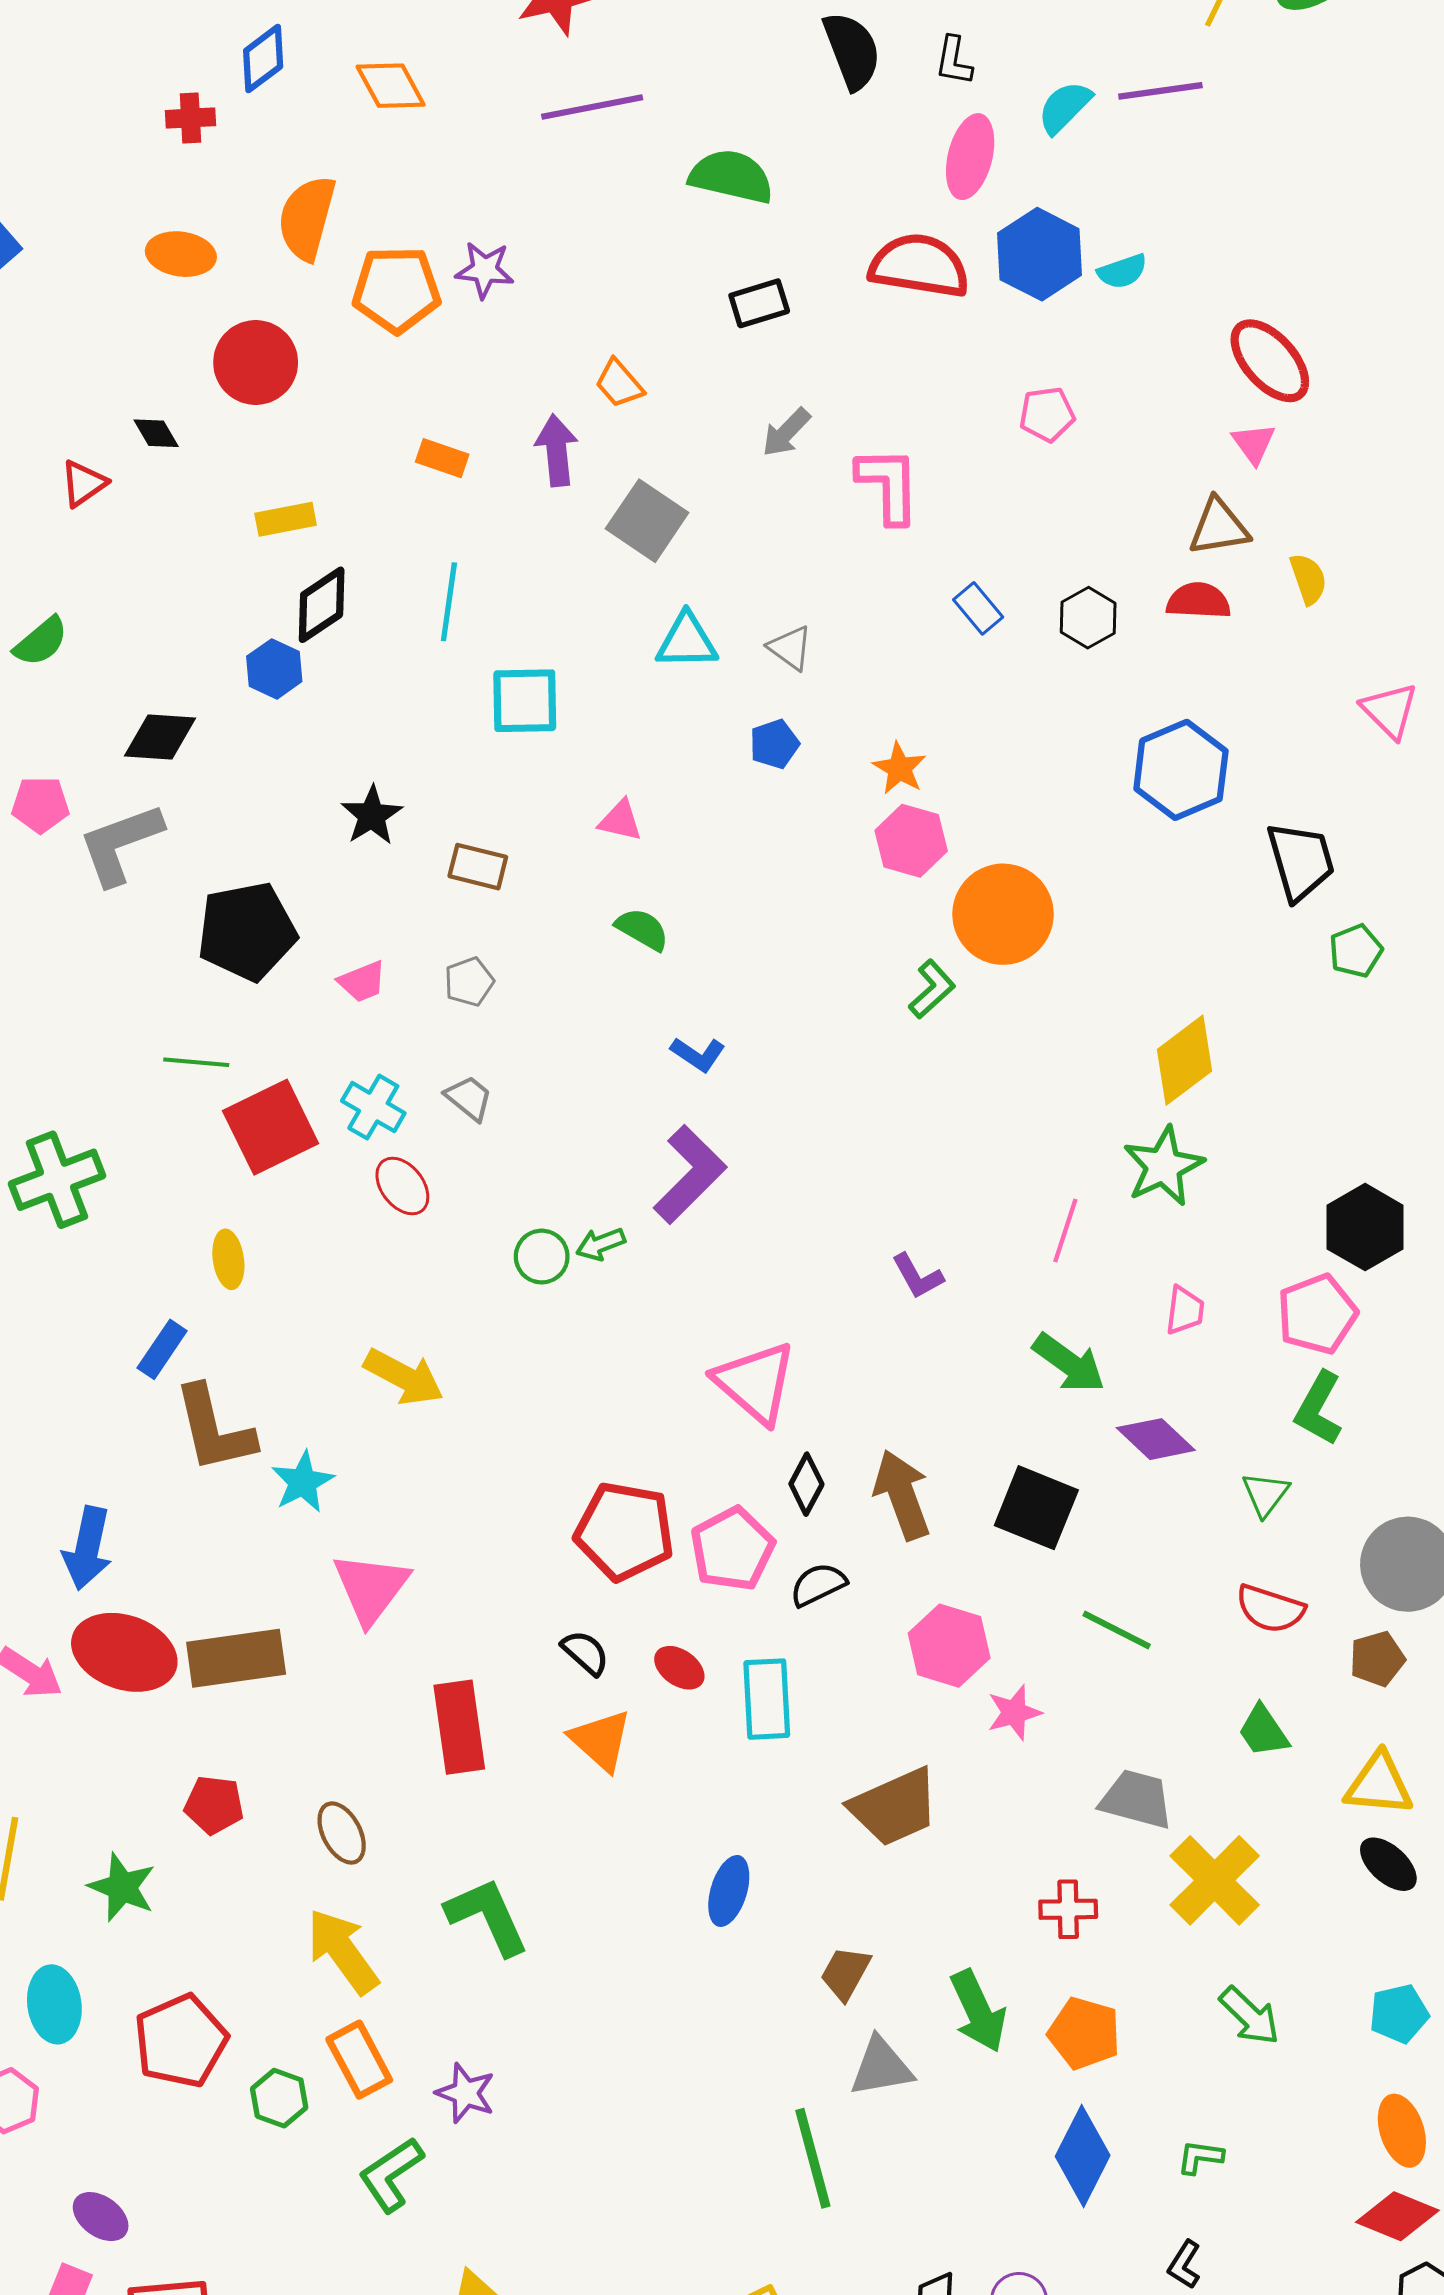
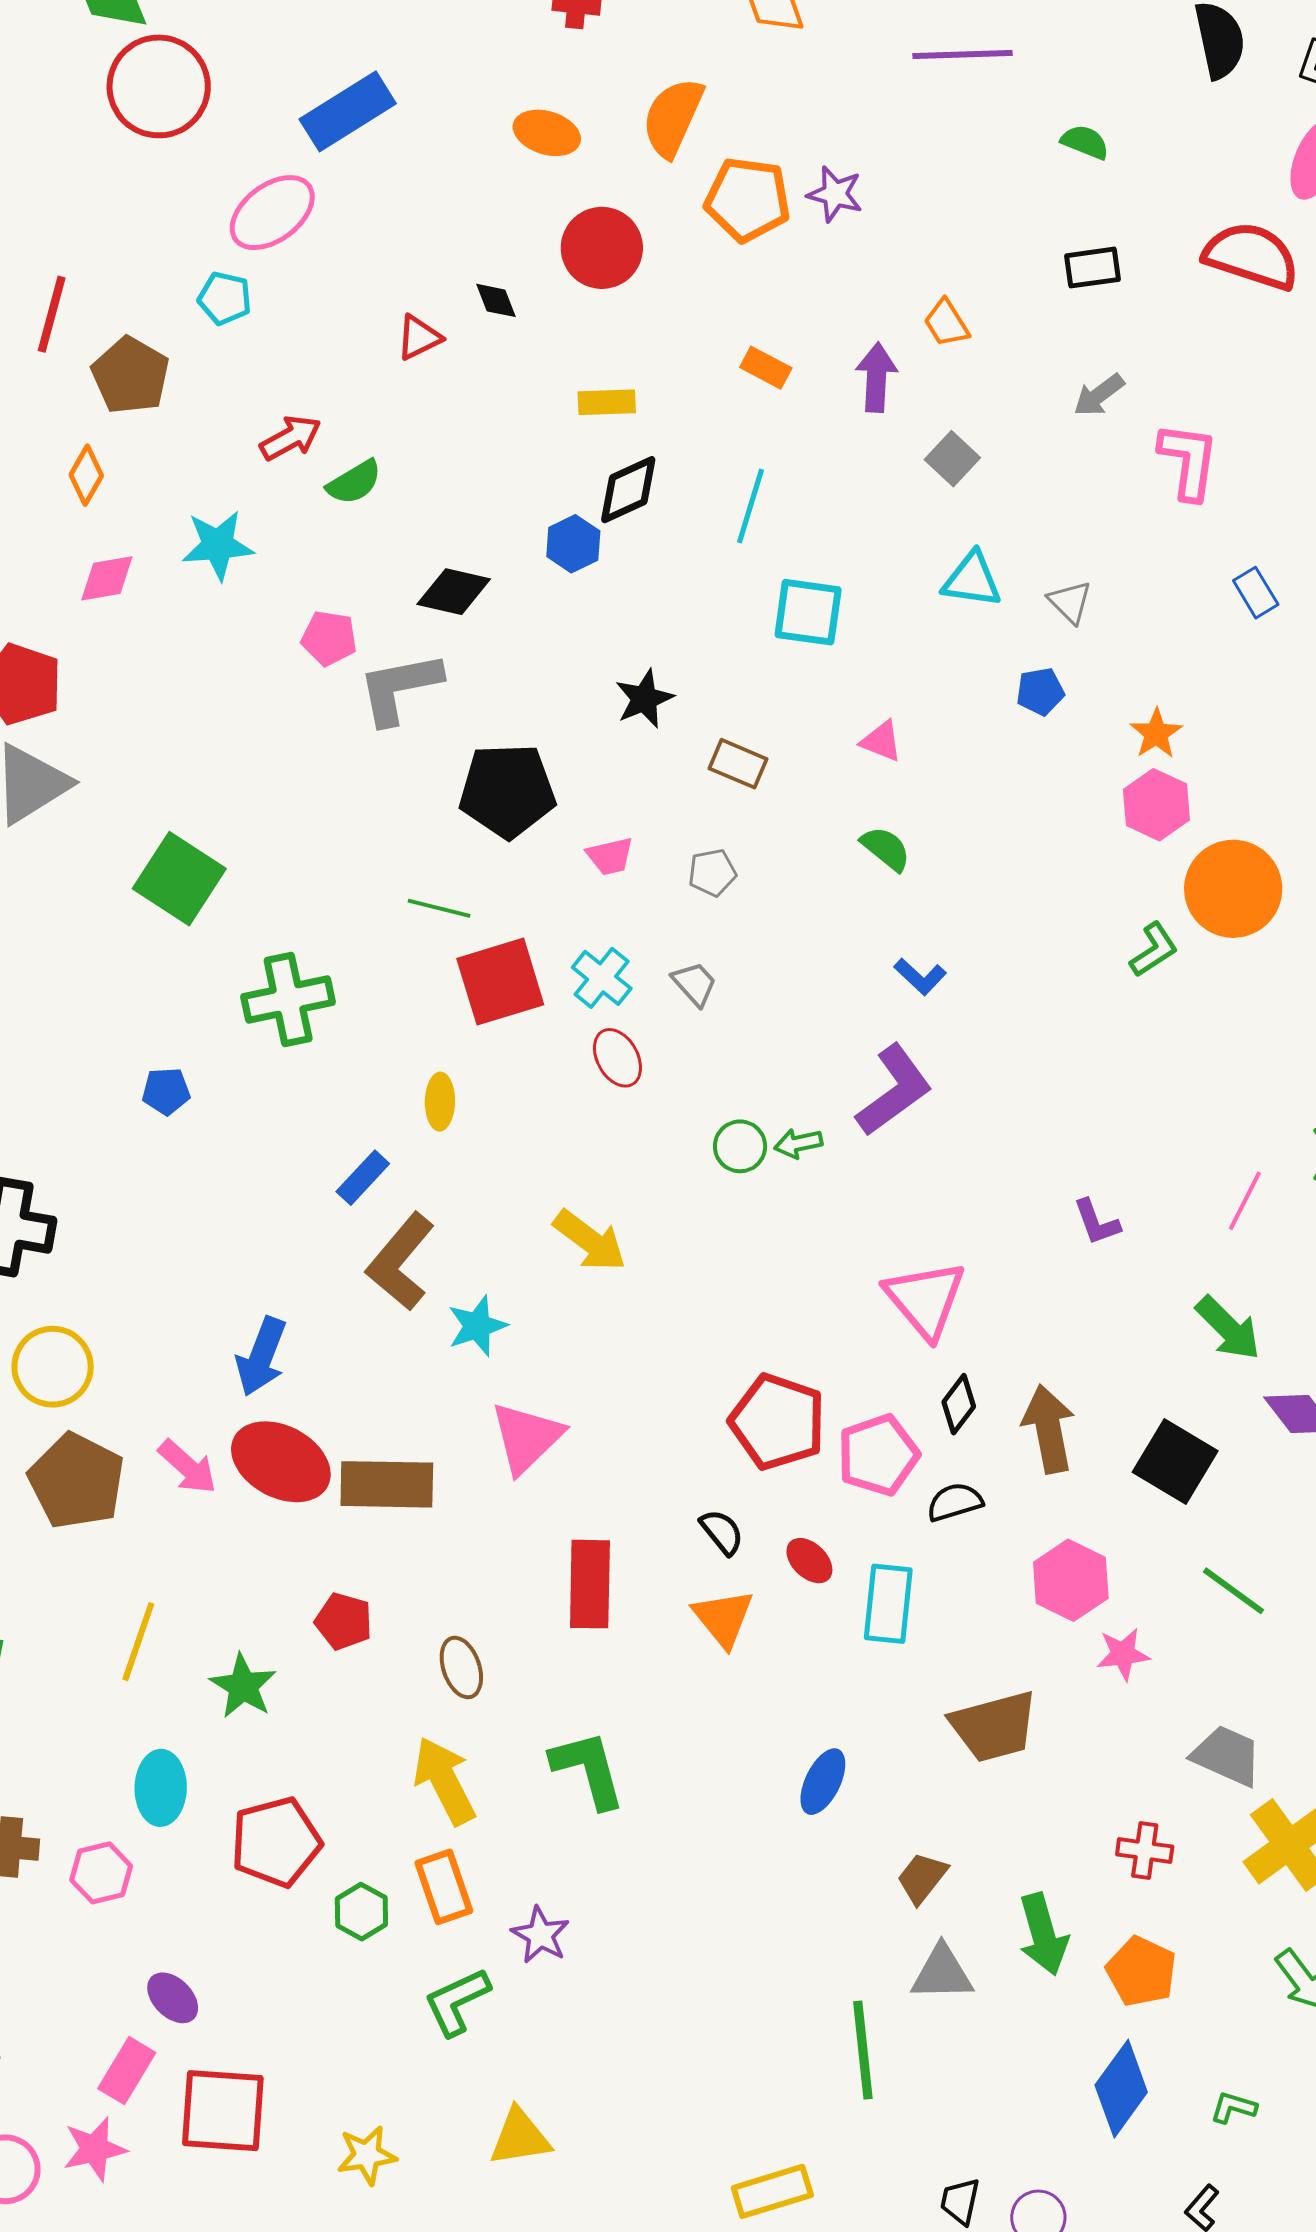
green semicircle: (731, 176) -> (1085, 142), size x0.6
gray square: (647, 521) -> (952, 459), size x0.7
brown L-shape: (214, 1429) -> (401, 1262), turned 44

